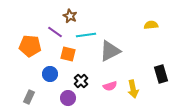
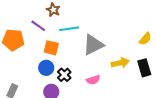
yellow semicircle: (151, 25) -> (145, 39), moved, turned 136
blue circle: (50, 74) -> (46, 68), moved
yellow arrow: (133, 89) -> (120, 63), moved, turned -90

